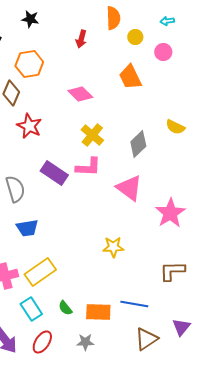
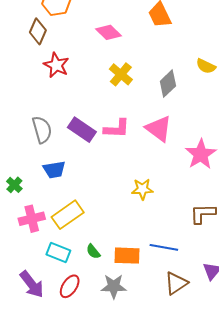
pink L-shape: (88, 167) -> (117, 129), moved
purple rectangle: (54, 173) -> (82, 130), moved
cyan rectangle: (31, 309) -> (58, 253), turned -35
gray star: (85, 342) -> (114, 286), size x1.4

